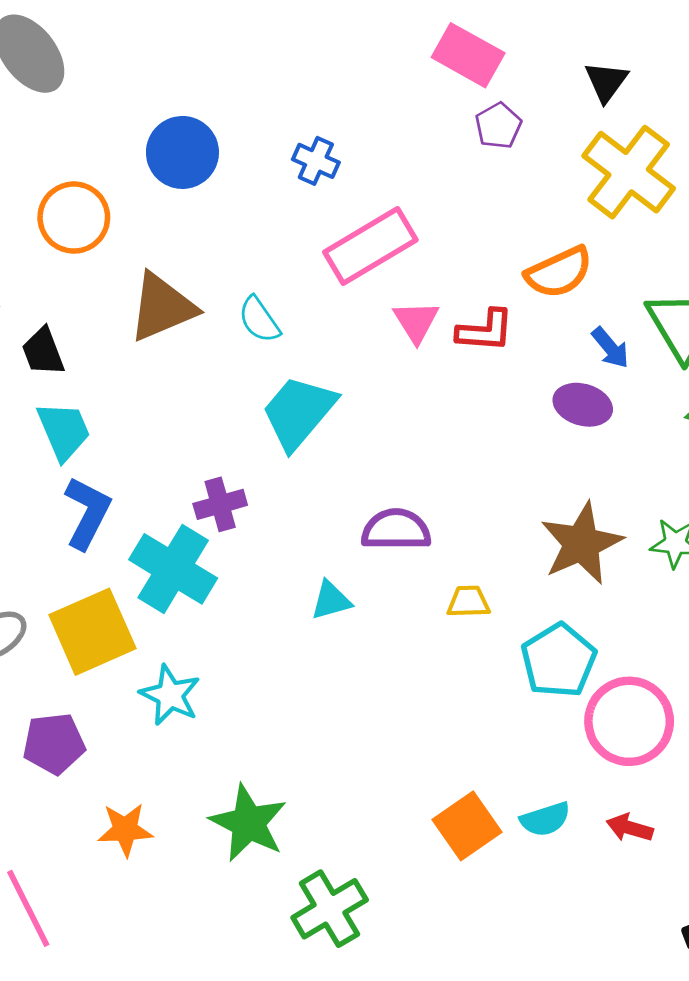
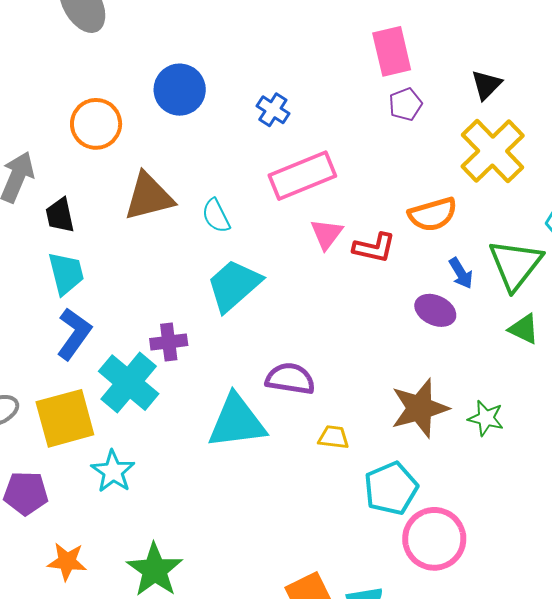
pink rectangle: (468, 55) -> (392, 51), turned 39
cyan triangle: (331, 600) -> (237, 422), size x2.0

